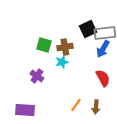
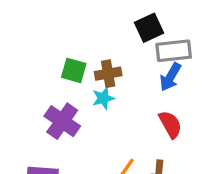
black square: (88, 29) -> (149, 28), moved
purple cross: (37, 76) -> (62, 121), size x1.5

